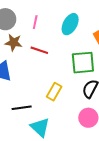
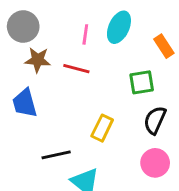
pink line: (35, 22) -> (85, 34), moved
green square: (83, 63) -> (142, 82), size x0.7

